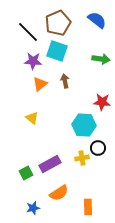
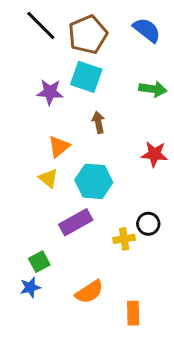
black line: (28, 32) -> (41, 25), moved
orange triangle: (40, 84) -> (59, 147), moved
cyan hexagon: (84, 125) -> (94, 181), moved
purple rectangle: (50, 164) -> (76, 222), moved
blue star: (33, 208) -> (30, 287), moved

